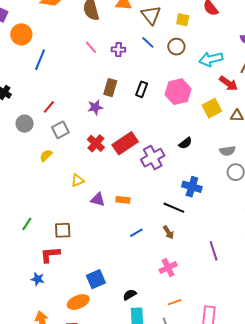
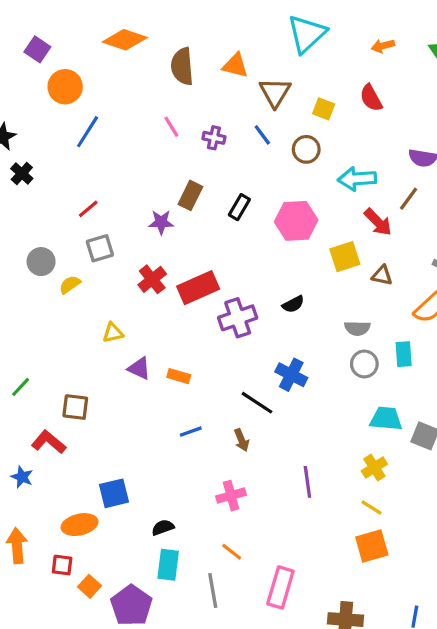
gray circle: (25, 124) -> (41, 262), moved
red L-shape: (50, 255) -> (49, 442), turned 35
orange line: (175, 302) -> (232, 552), turned 48

